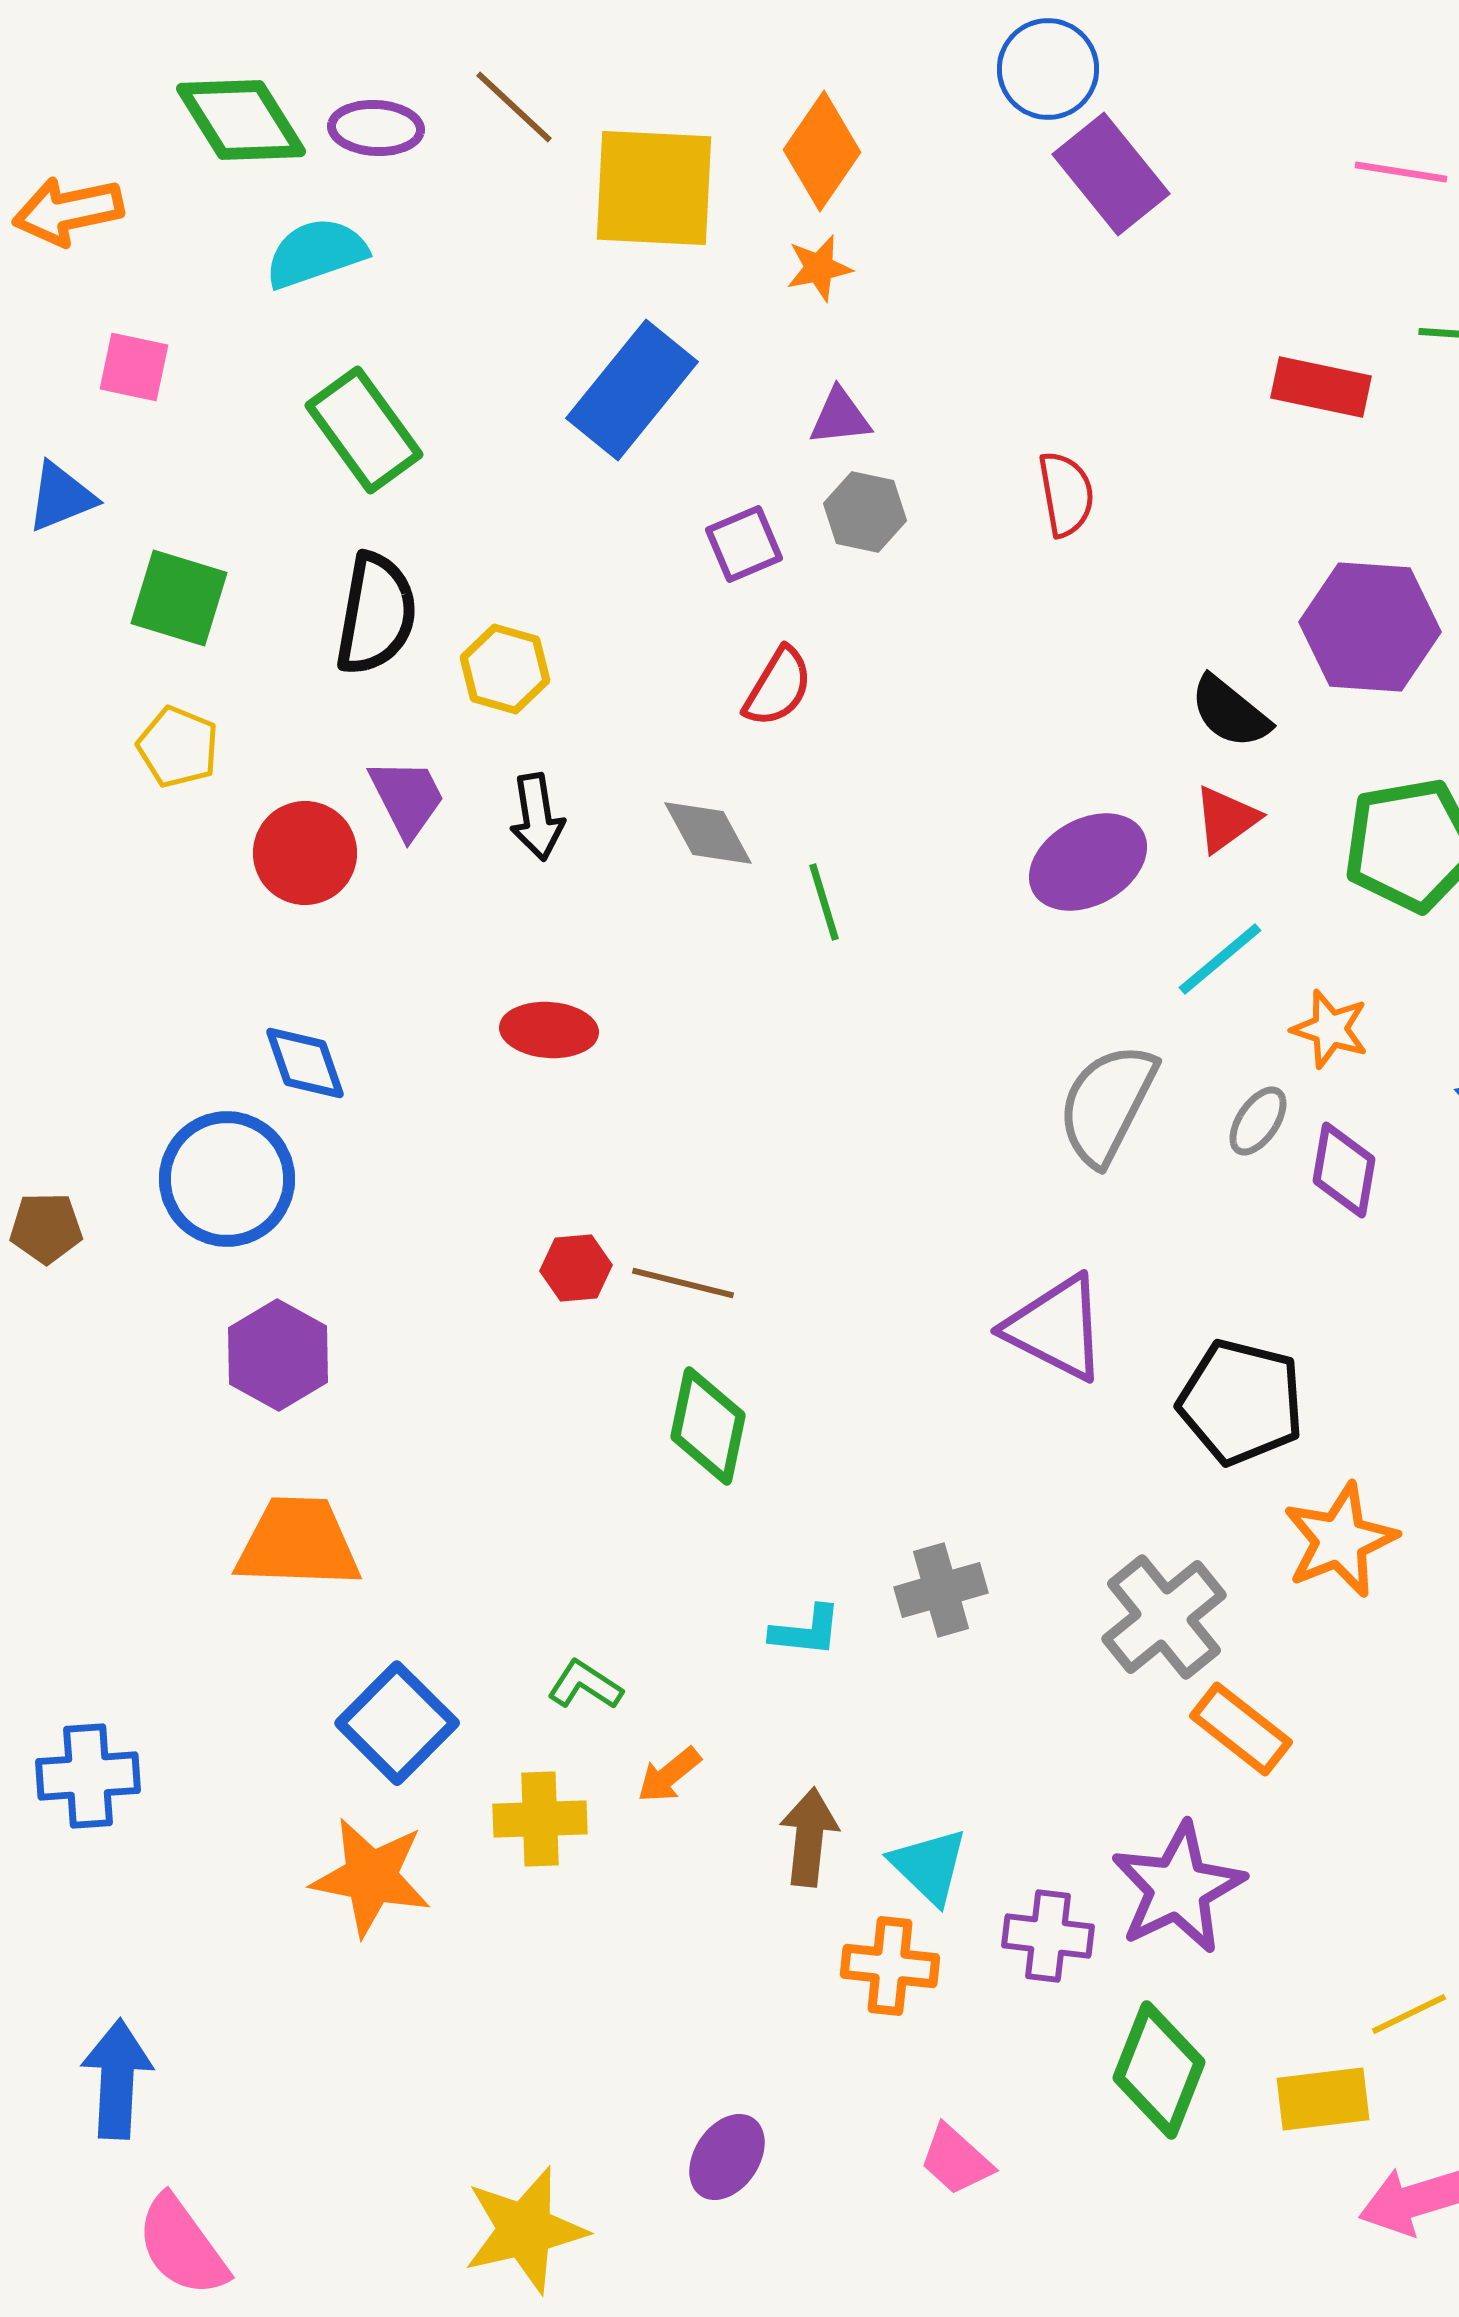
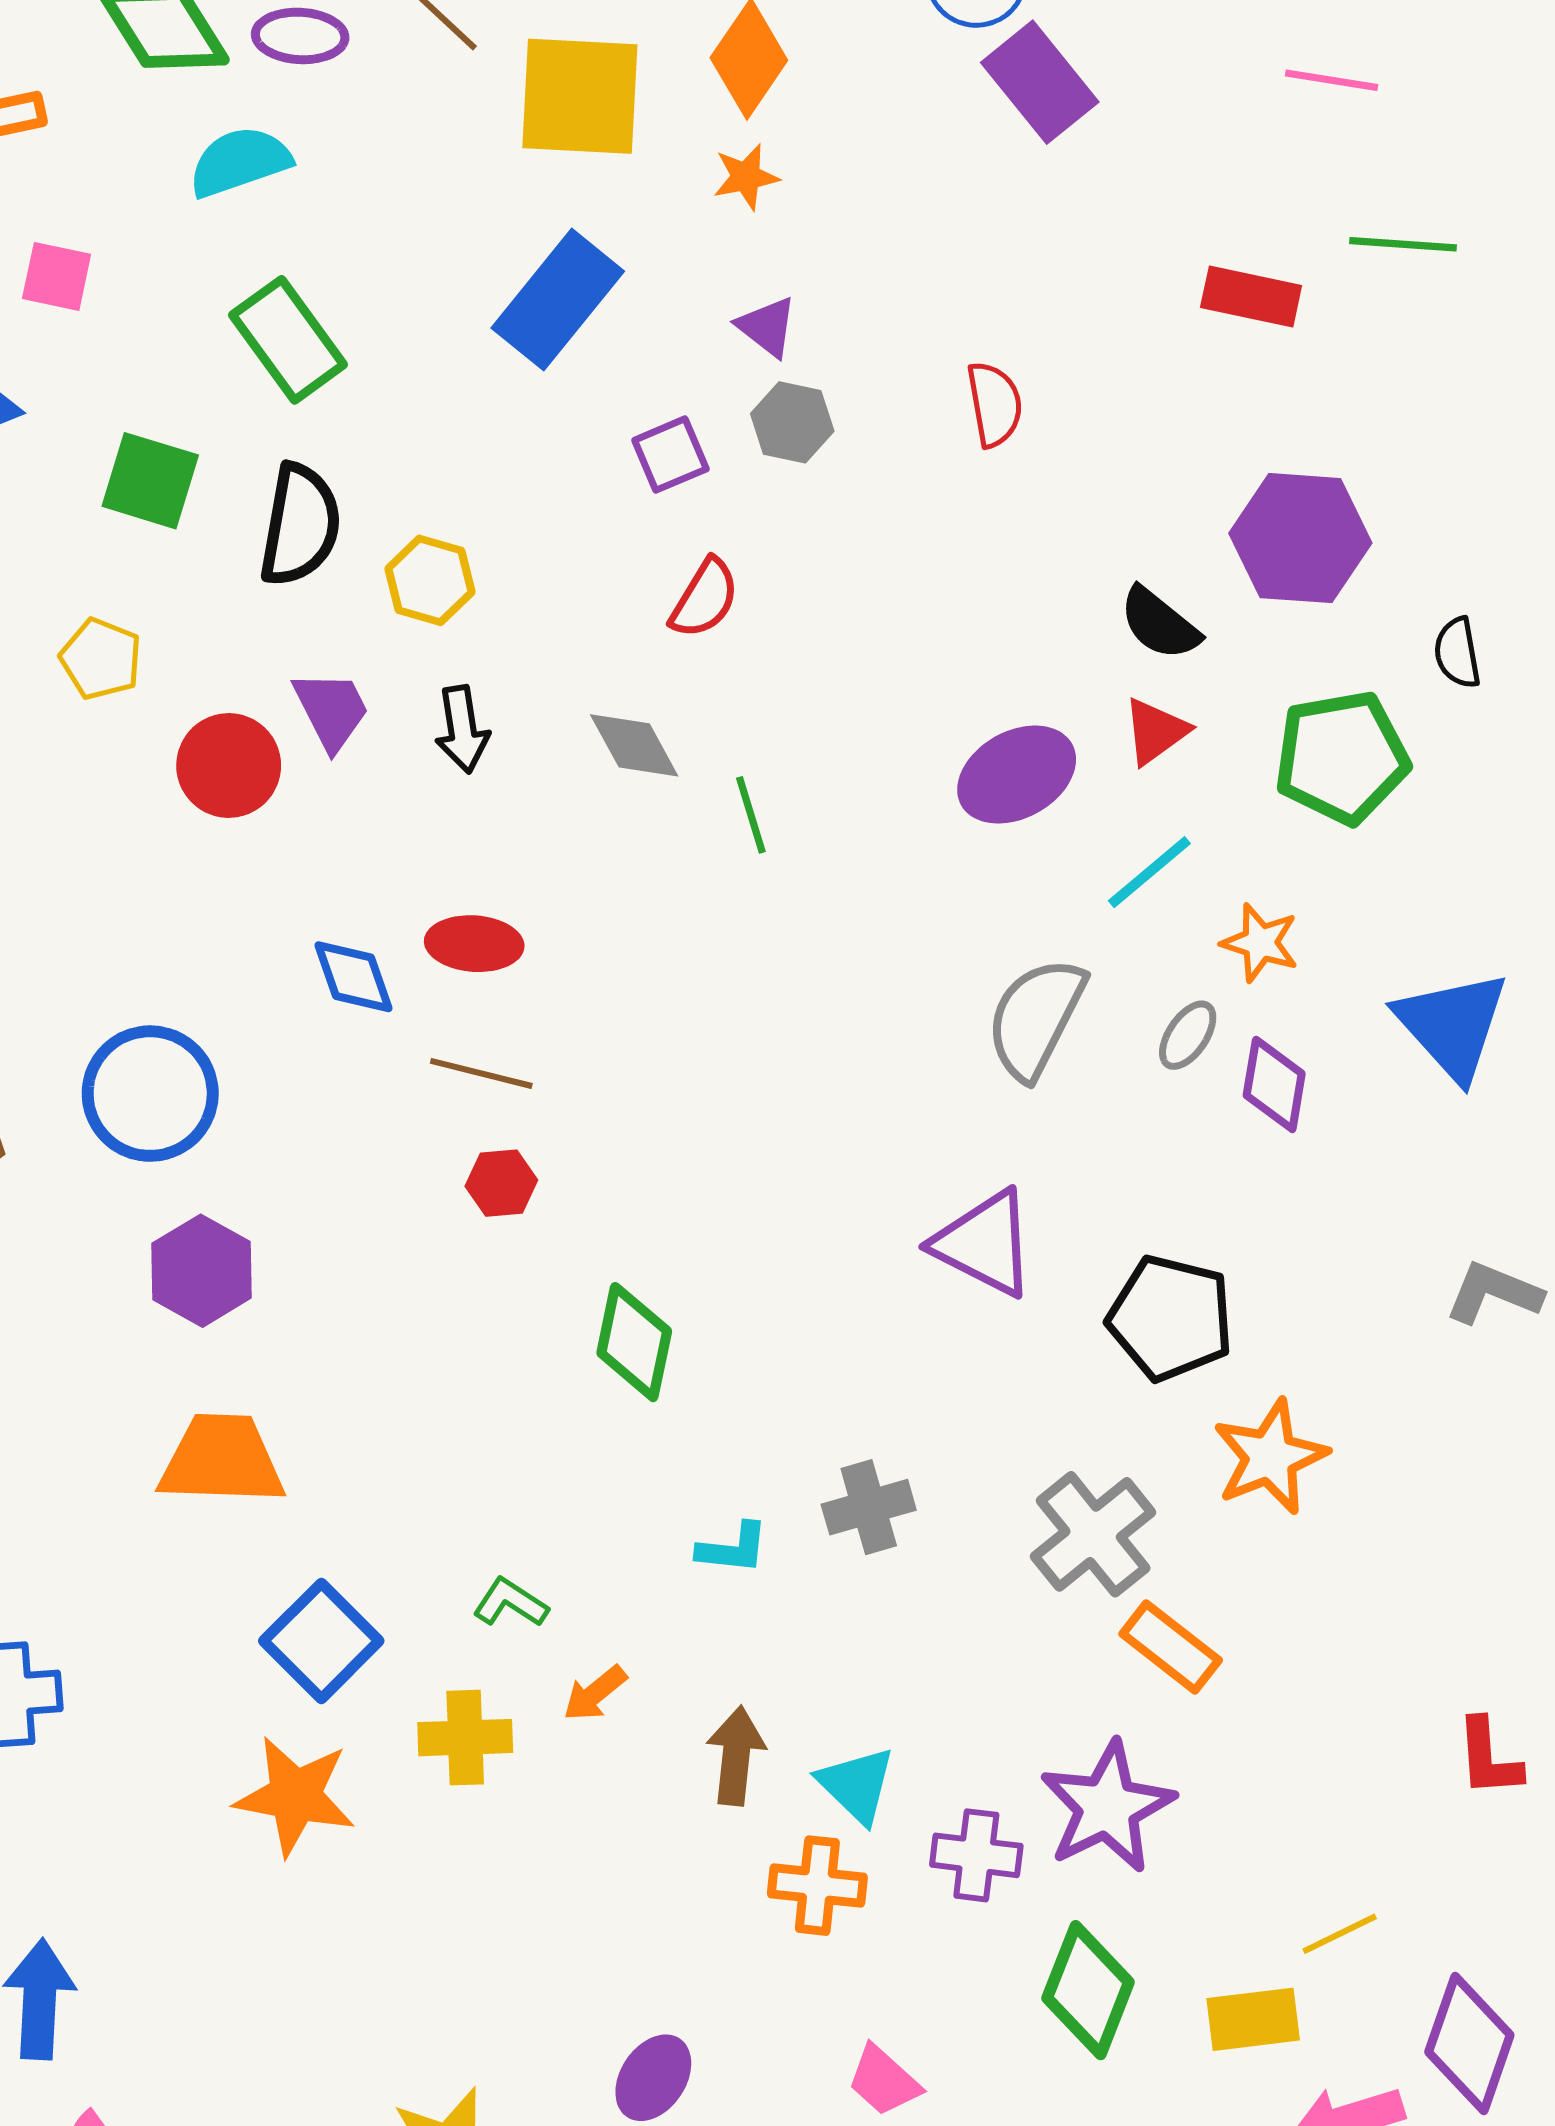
purple triangle: (840, 417) -> (767, 327), turned 44
green square: (179, 598) -> (150, 481), moved
blue diamond: (305, 1063) -> (353, 977), moved
brown line: (683, 1283) -> (481, 1073), moved

